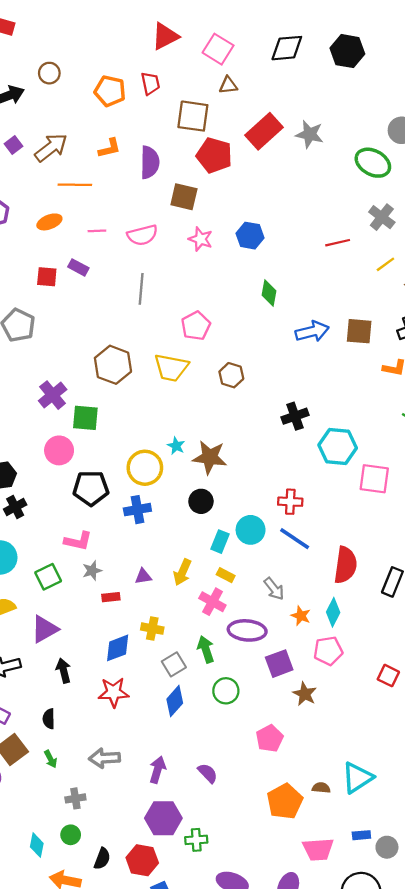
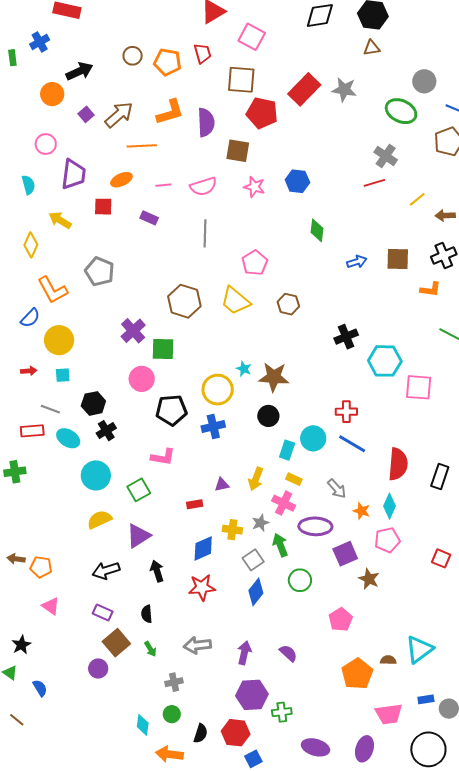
pink square: (218, 49) -> (252, 37), moved
brown circle: (49, 73) -> (133, 56), moved
brown triangle: (228, 85) -> (372, 48), moved
orange L-shape: (109, 148) -> (170, 112), size x1.4
gray cross: (382, 217) -> (386, 156), moved
red square: (47, 277) -> (103, 207), moved
blue arrow: (312, 331) -> (357, 262), size x0.7
yellow trapezoid: (171, 368) -> (235, 301), turned 32
gray star: (92, 571) -> (260, 523), moved

